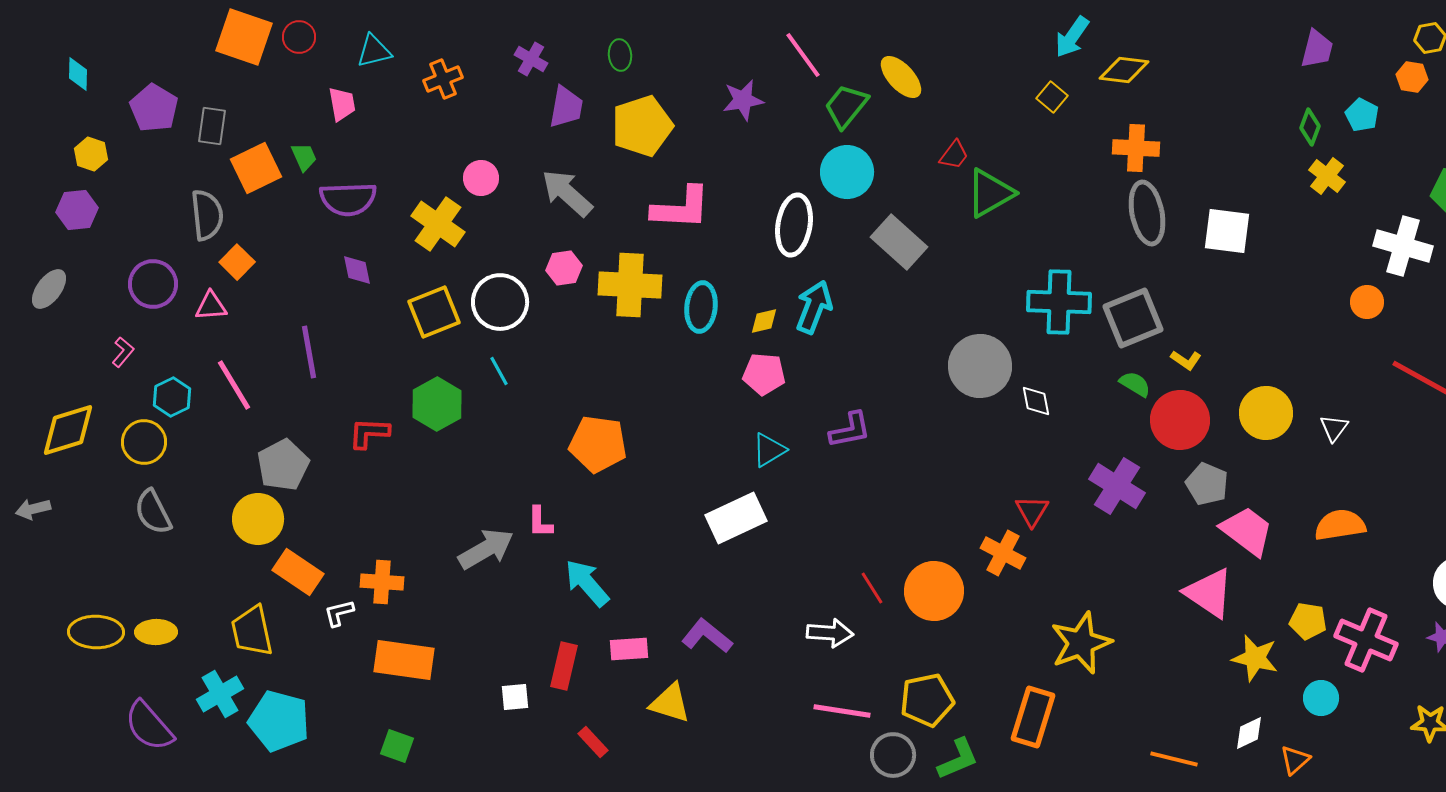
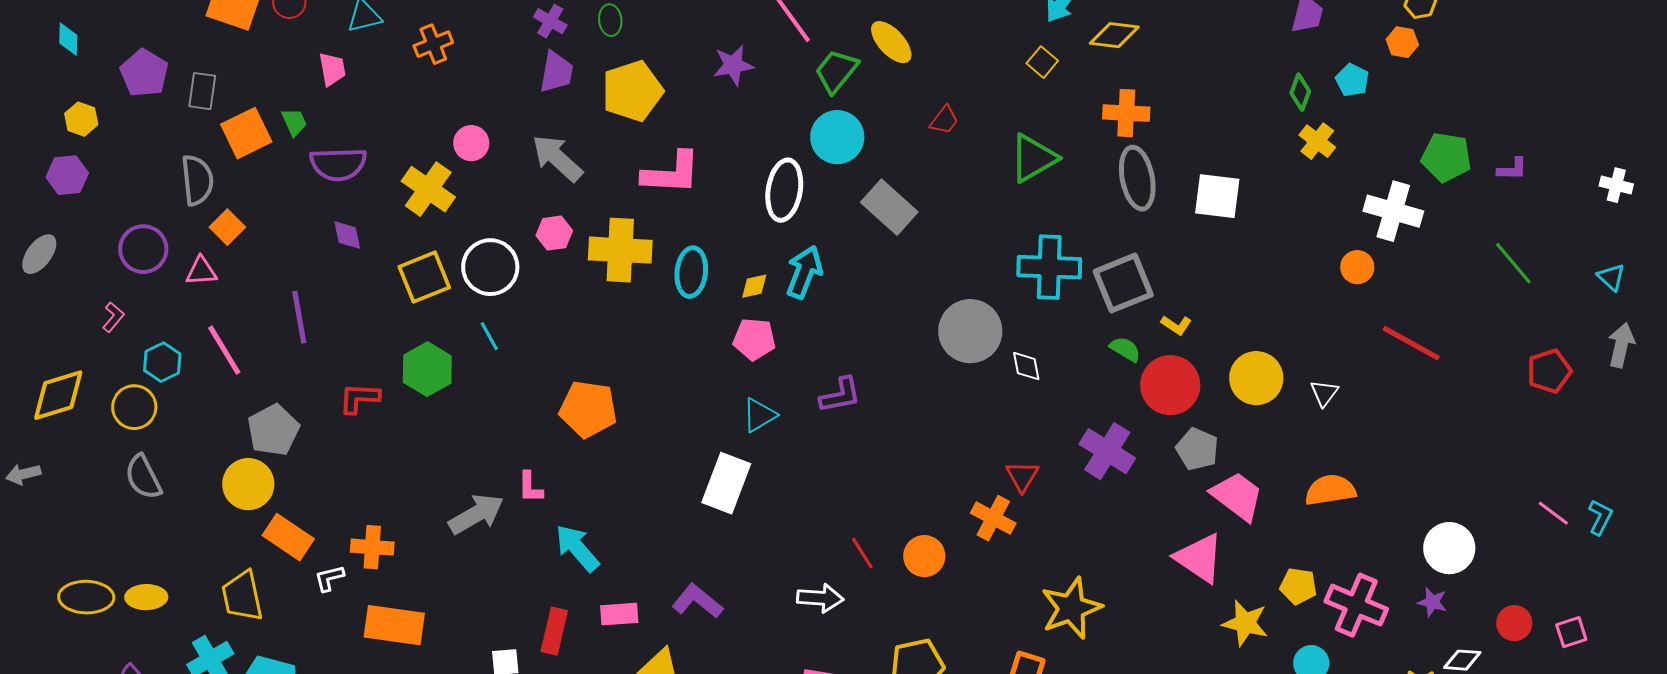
purple cross: (531, 59) -> (550, 21), moved
green triangle: (990, 193) -> (1033, 158), moved
white rectangle: (736, 518) -> (726, 483), turned -44
orange circle: (934, 591) -> (924, 556), size x0.7

